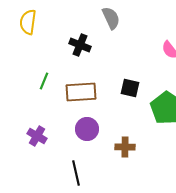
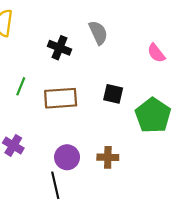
gray semicircle: (111, 18) -> (98, 33), moved
purple circle: (87, 129) -> (67, 157), moved

